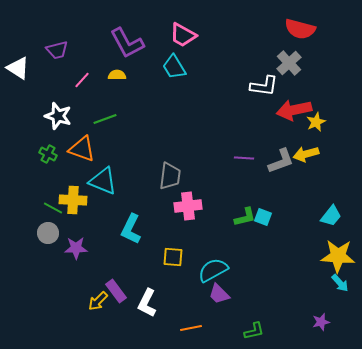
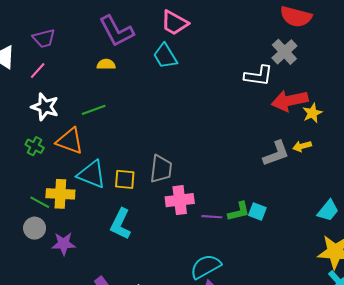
pink line: (82, 80) -> (38, 71), moved
yellow arrow: (306, 154) -> (302, 146), size x0.7
purple line: (244, 158) -> (212, 217), moved
yellow square: (173, 257) -> (125, 179), moved

